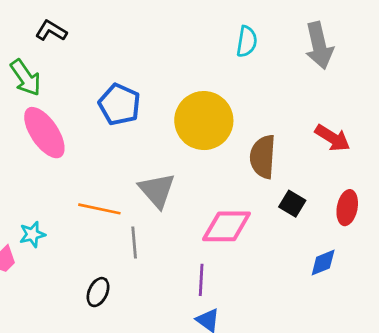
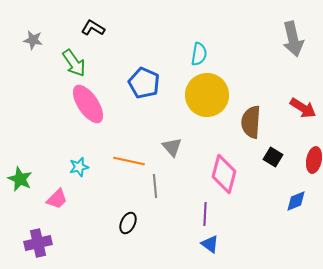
cyan semicircle: (247, 41) -> (199, 54), moved
gray triangle: (157, 190) -> (172, 147), size x0.7
pink diamond: (227, 226) -> (224, 174), turned -75
cyan star: (32, 234) -> (79, 167), moved

